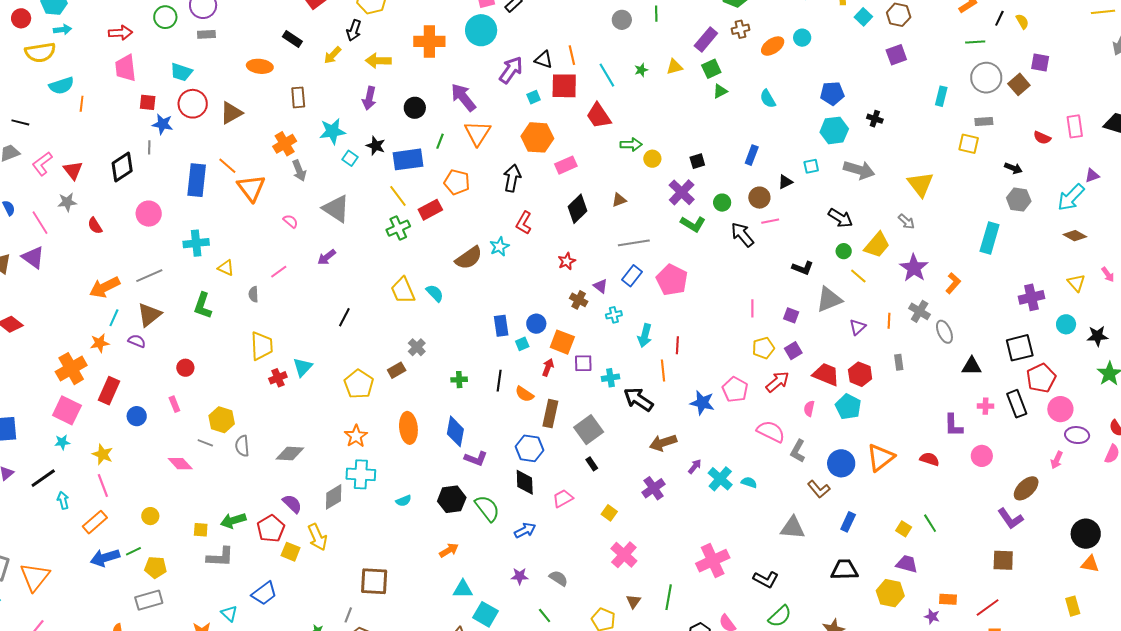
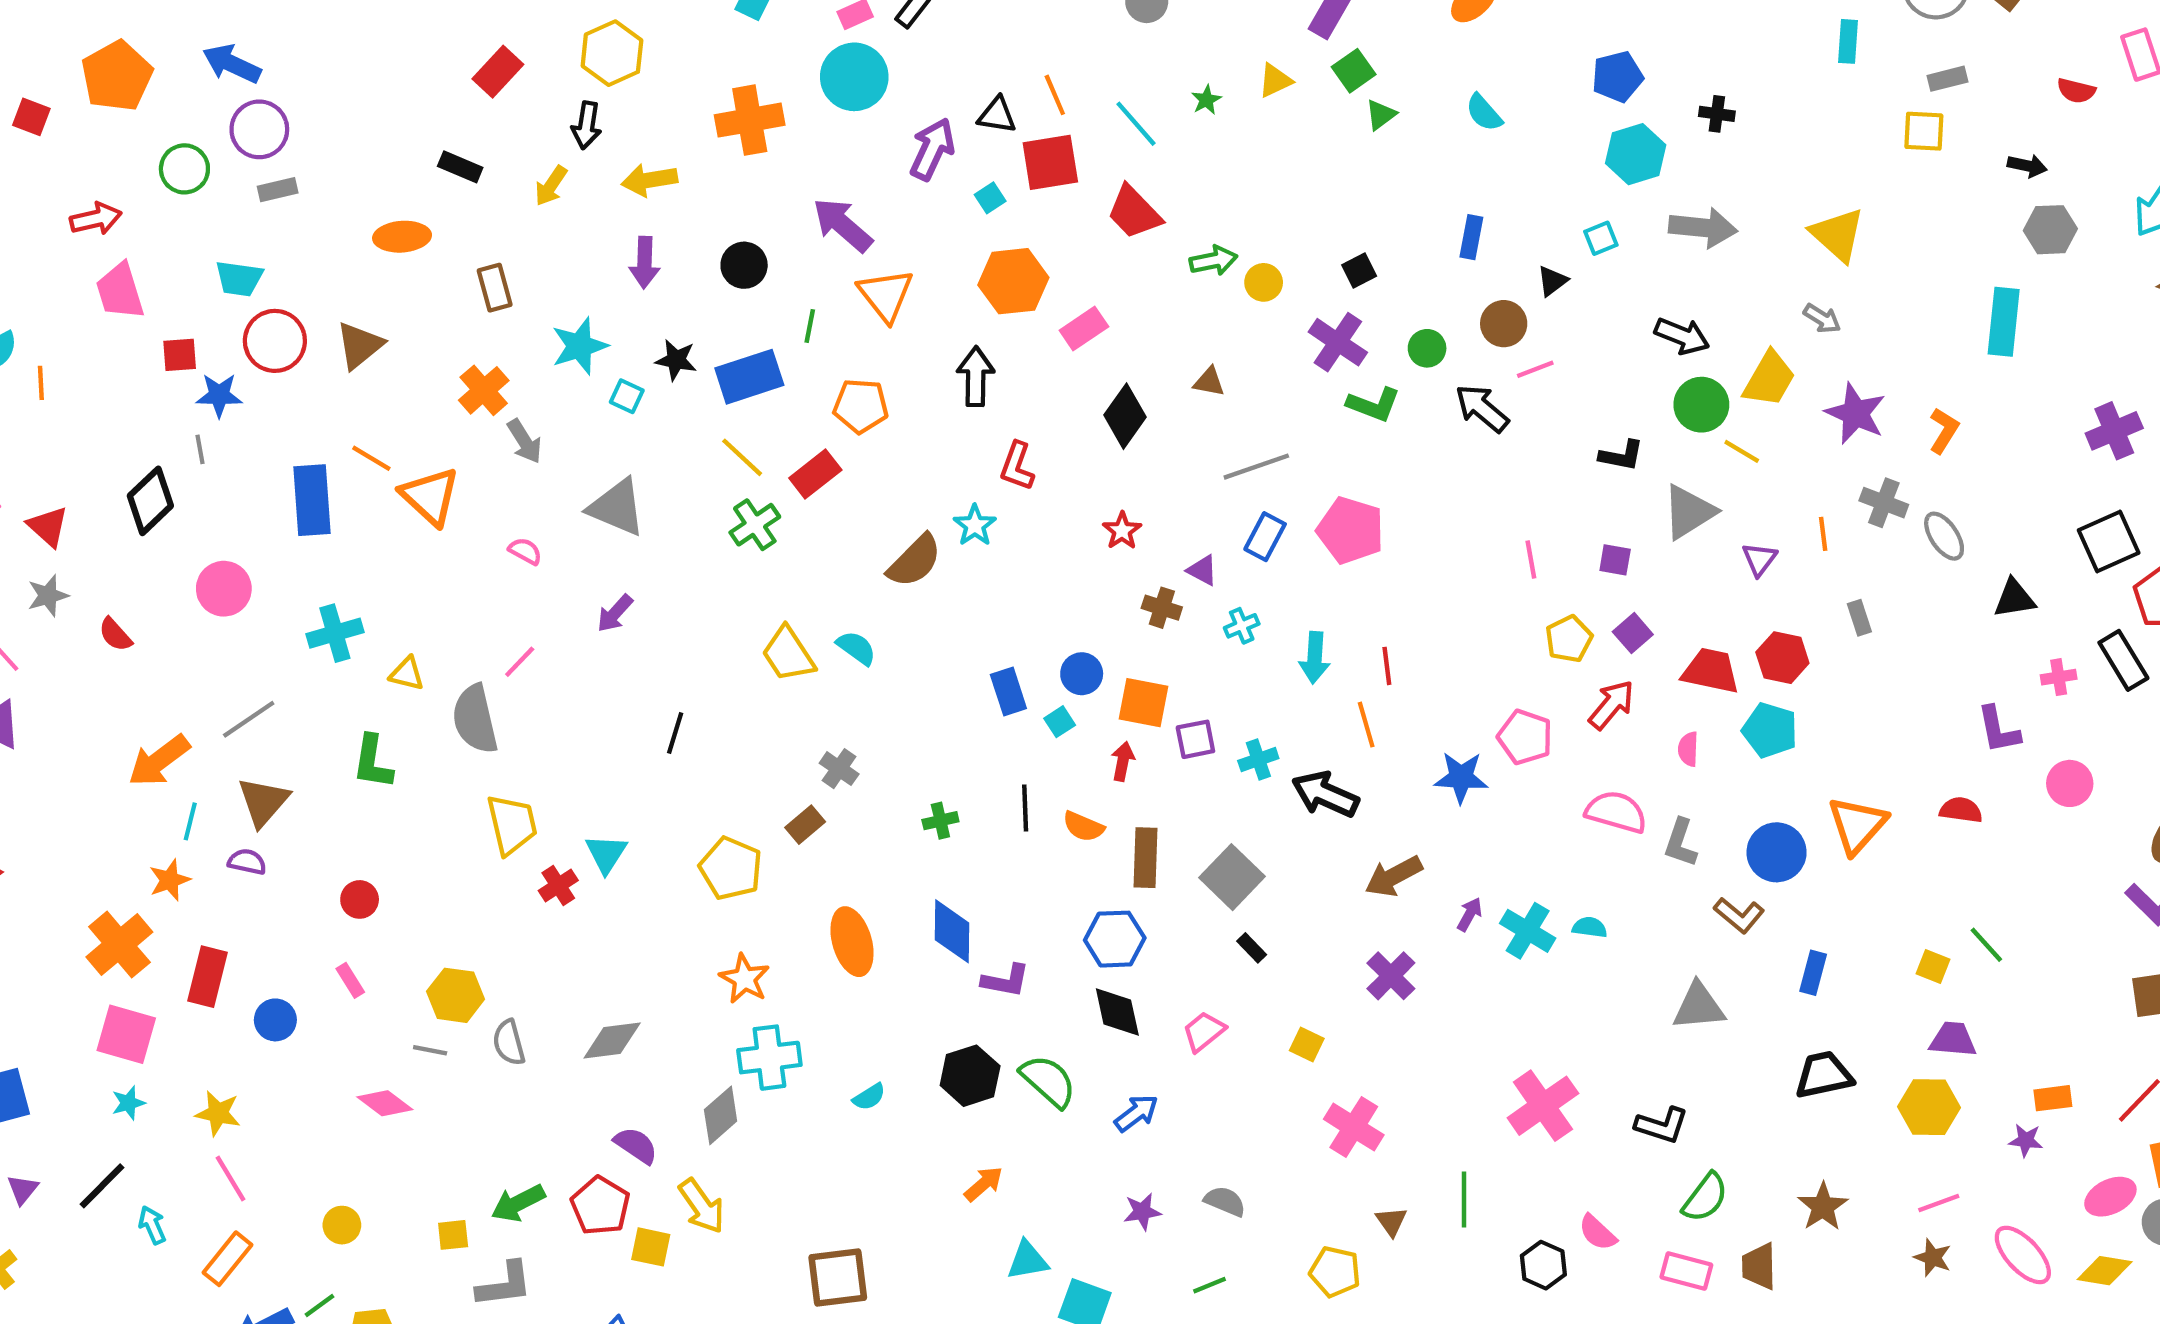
brown triangle: (619, 200) -> (1209, 382), turned 42
green circle: (844, 251) -> (1701, 405), size x1.6
gray semicircle: (253, 294) -> (475, 719), size x2.0
green line: (545, 616) -> (1210, 1285), turned -63

